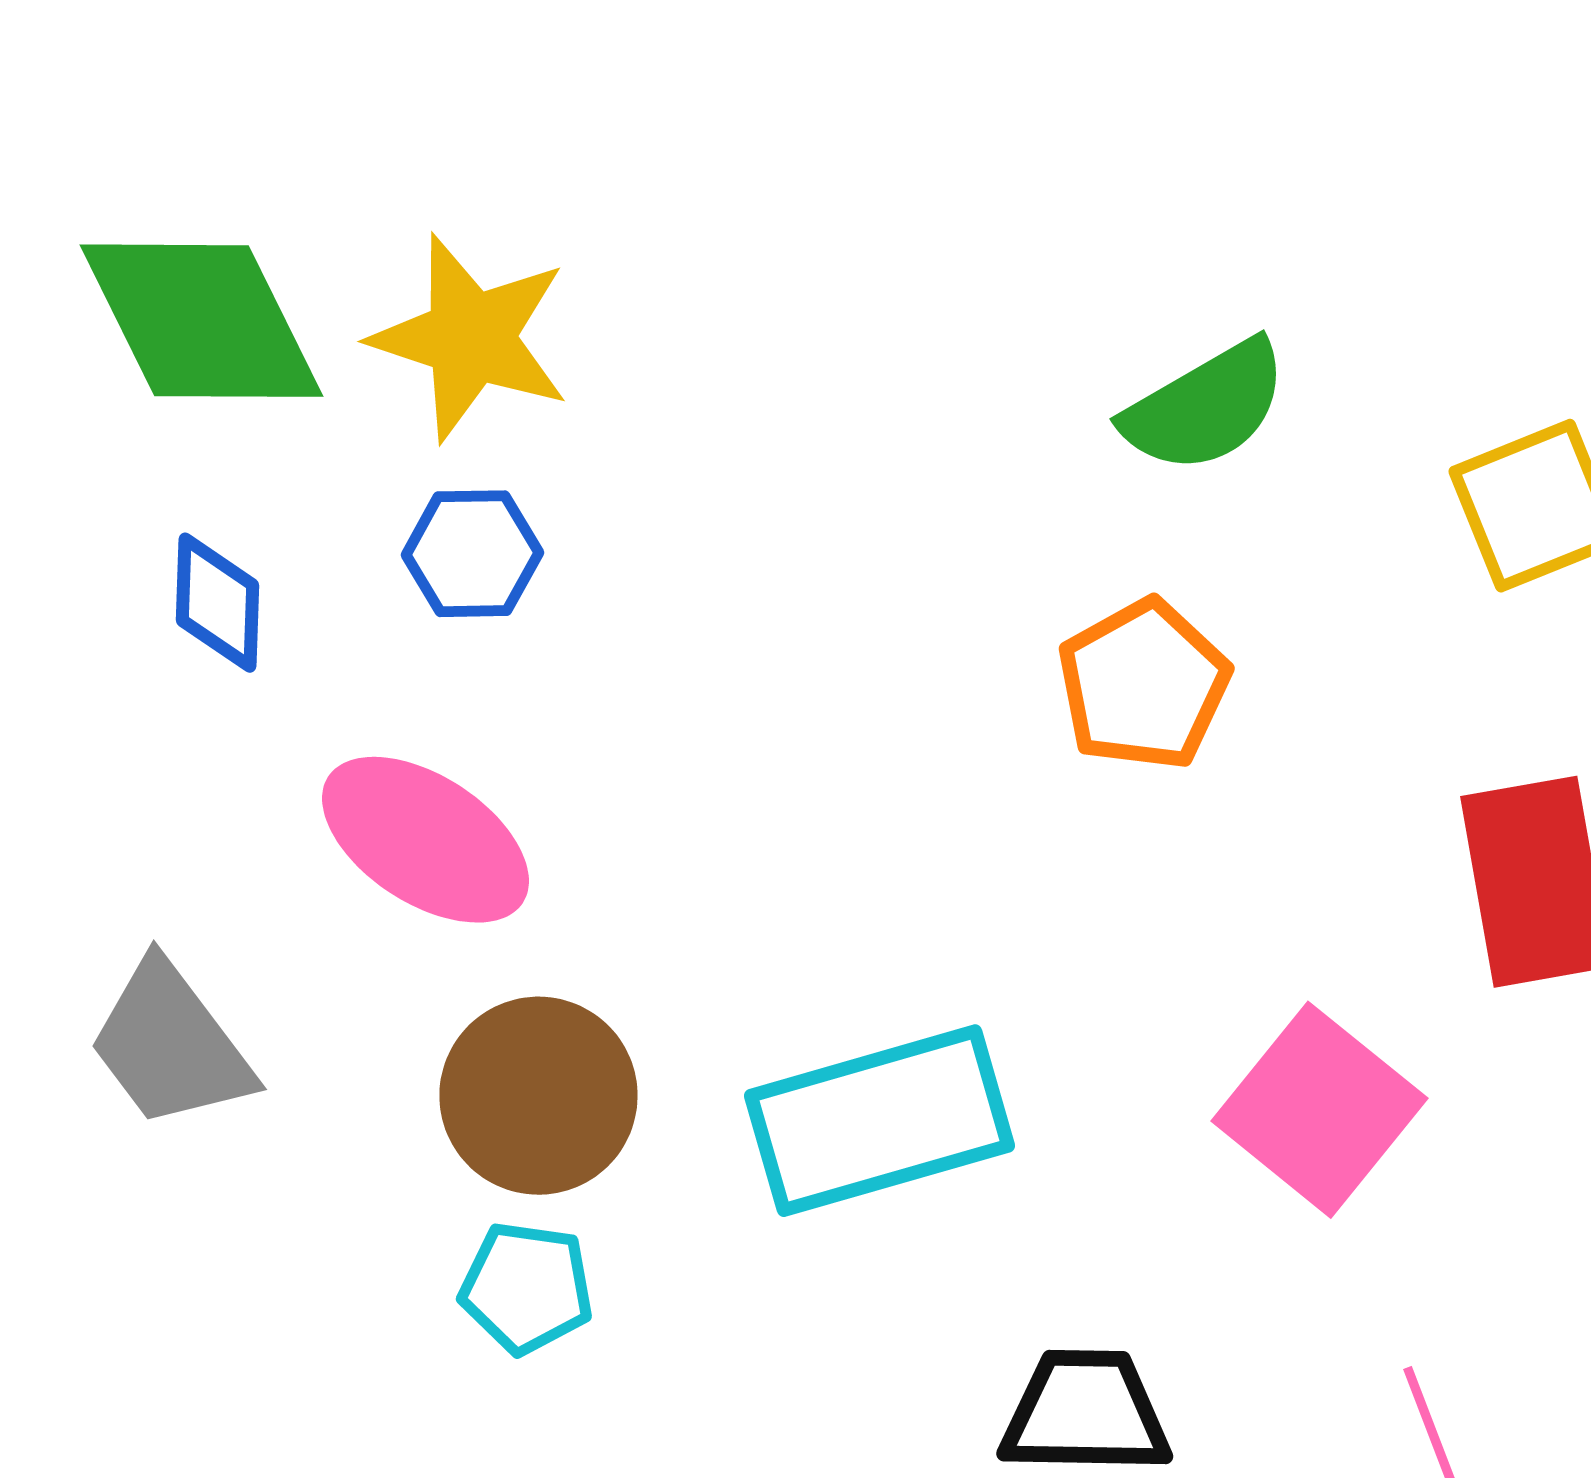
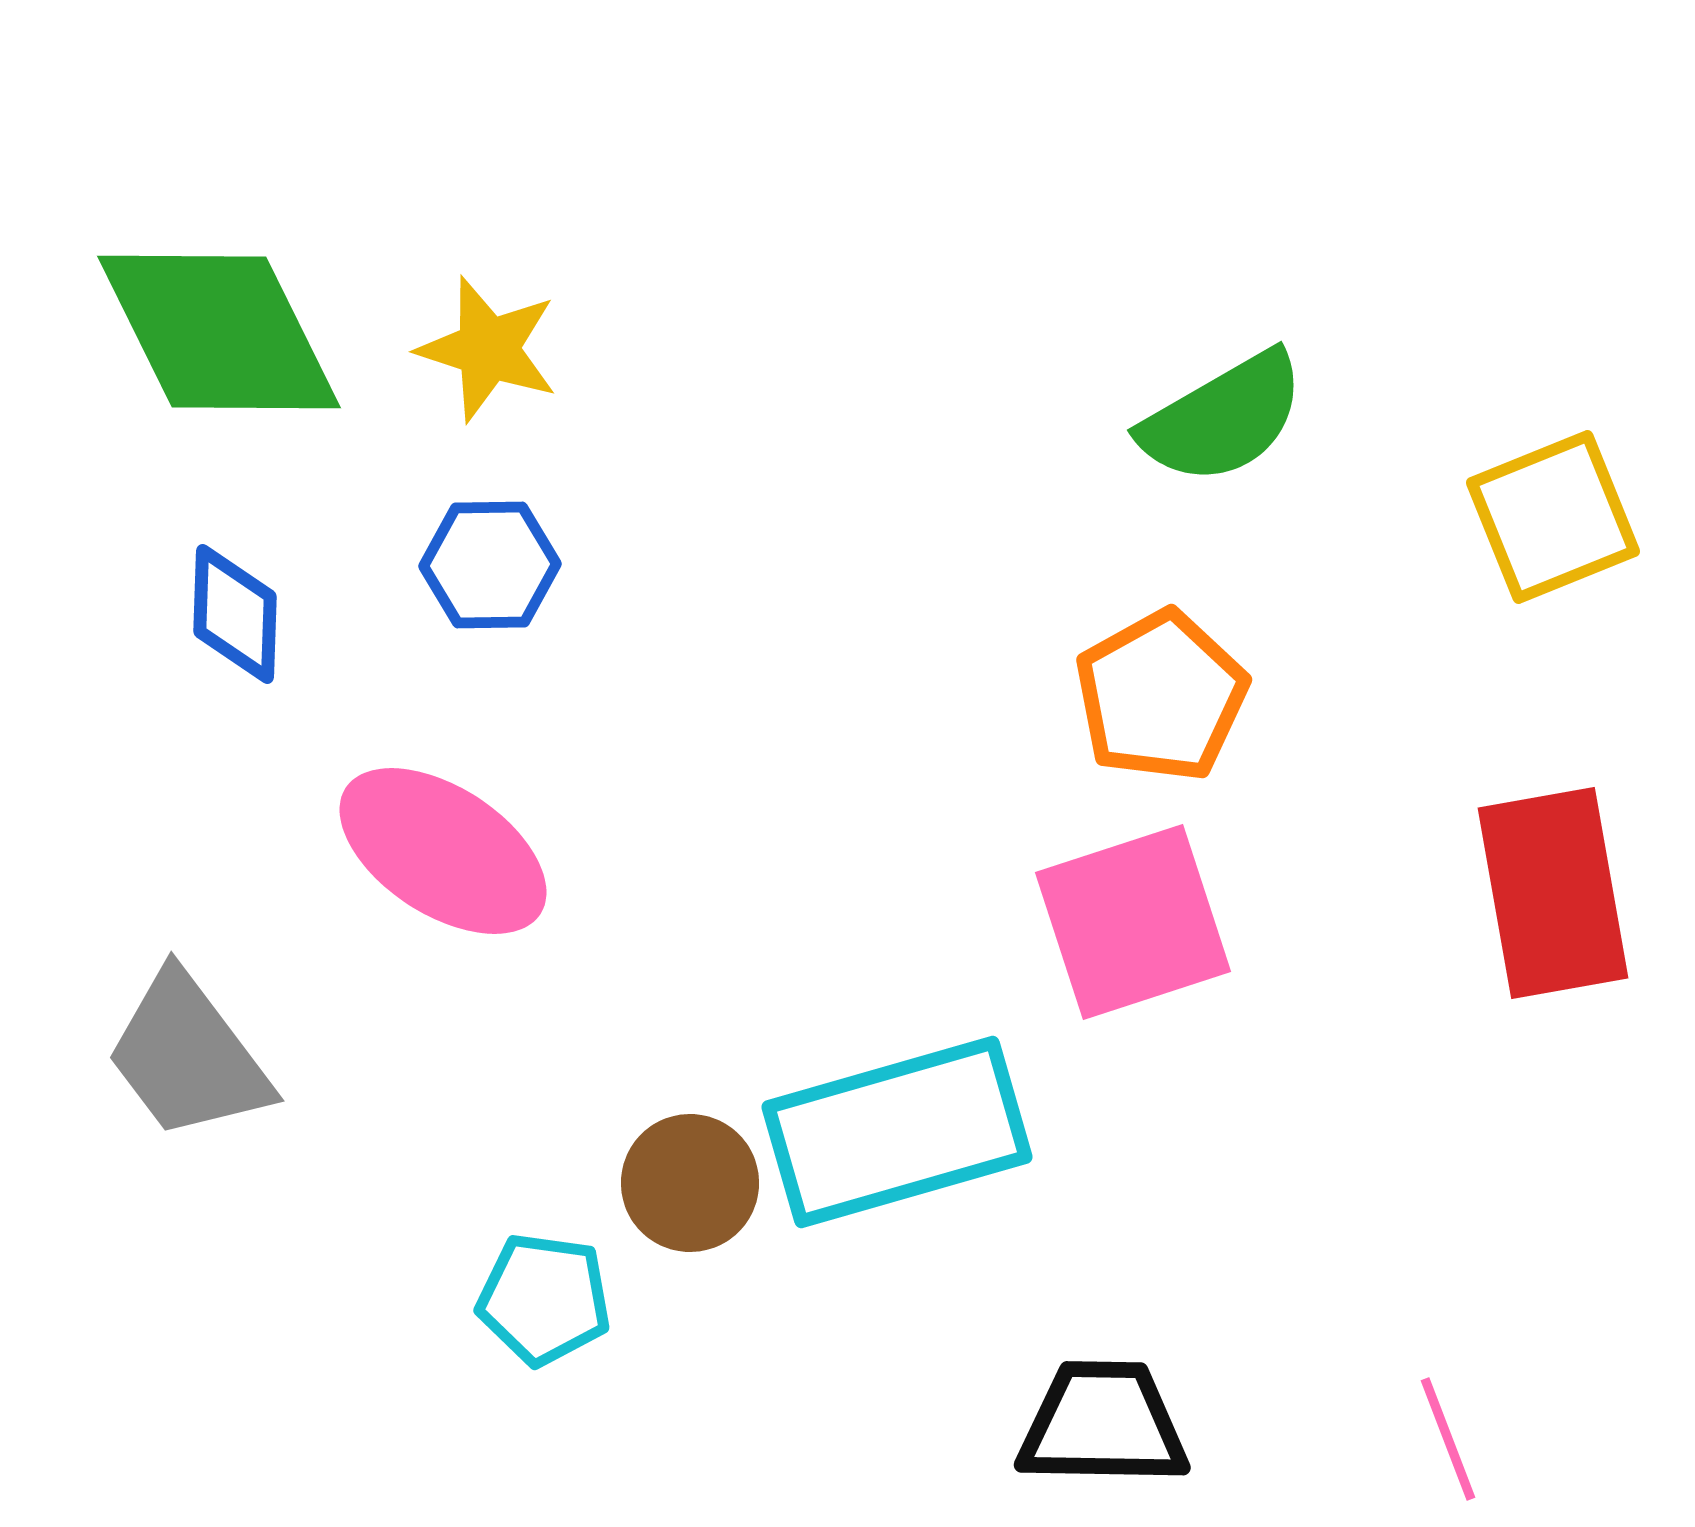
yellow star: (470, 338) -> (488, 349), size x0.7
brown circle: (538, 1096) -> (690, 1183), moved, size x0.7
pink square: (1319, 1110) -> (1133, 922), moved, turned 33

